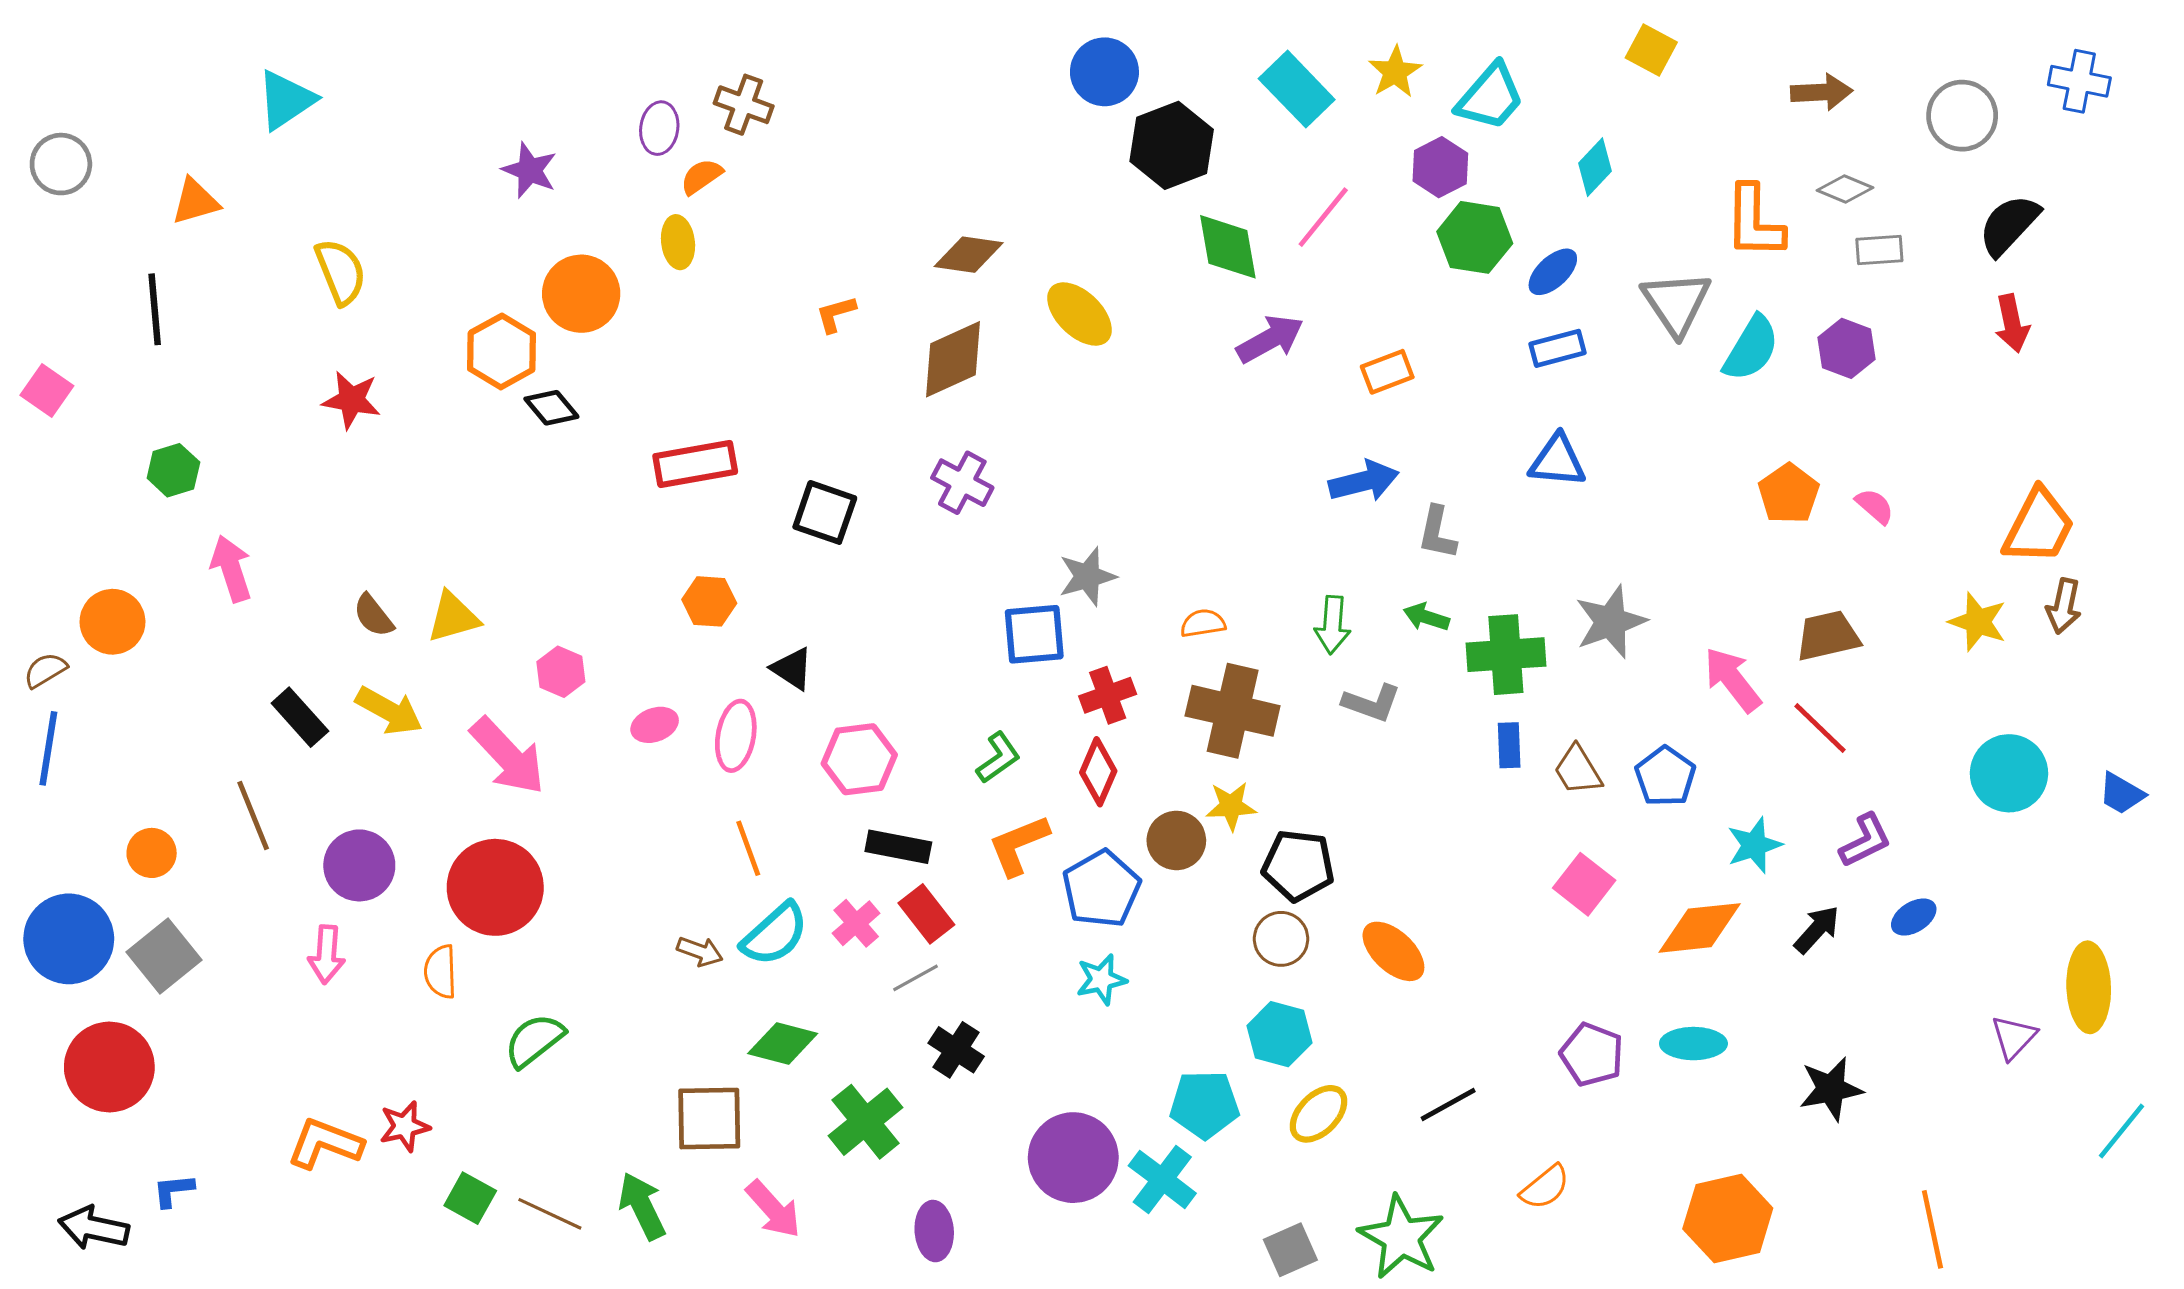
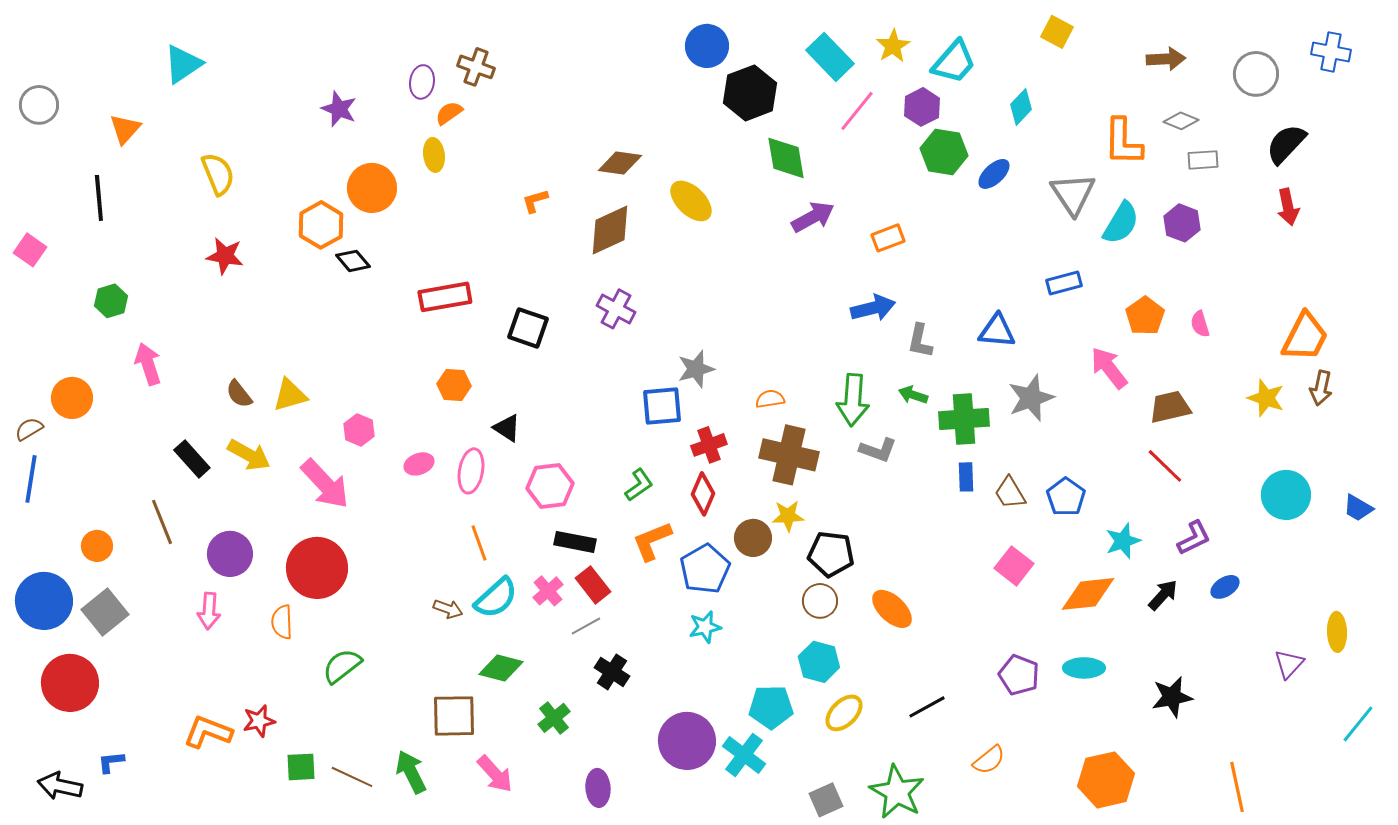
orange triangle: (195, 202) -> (125, 129), turned -32
pink line: (1323, 217) -> (857, 111), moved
blue rectangle: (1558, 348) -> (1064, 283), moved
blue triangle: (1558, 461) -> (997, 331), moved
pink semicircle: (1875, 506) -> (1200, 324), turned -148
green arrow: (1333, 625) -> (853, 400), size x1.4
pink arrow: (1732, 680) -> (1109, 368), moved
yellow ellipse: (2089, 987) -> (1337, 632), size x0.7
green cross: (865, 1122) -> (554, 718), size x0.7
green square: (470, 1198) -> (301, 767), turned -32

